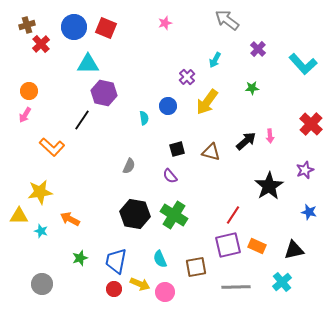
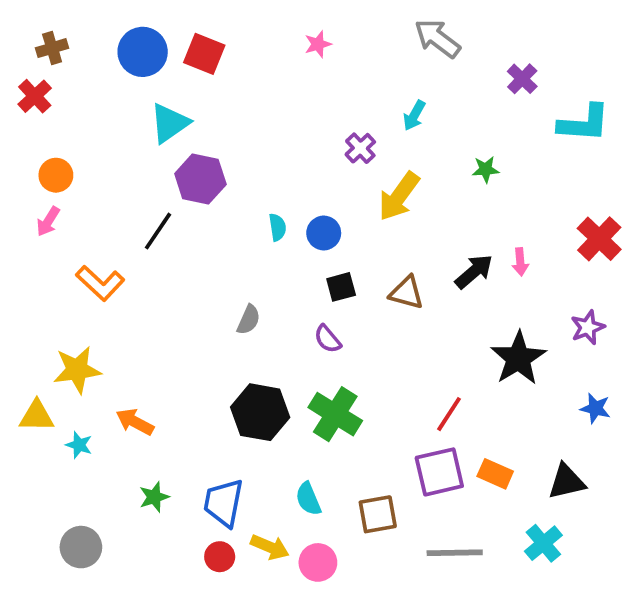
red cross: (41, 44) -> (35, 96), moved
purple cross: (258, 49) -> (522, 79), moved
cyan triangle: (88, 64) -> (170, 123), turned -35
cyan L-shape: (303, 64) -> (584, 123), turned -44
blue circle: (168, 106) -> (324, 233), moved

